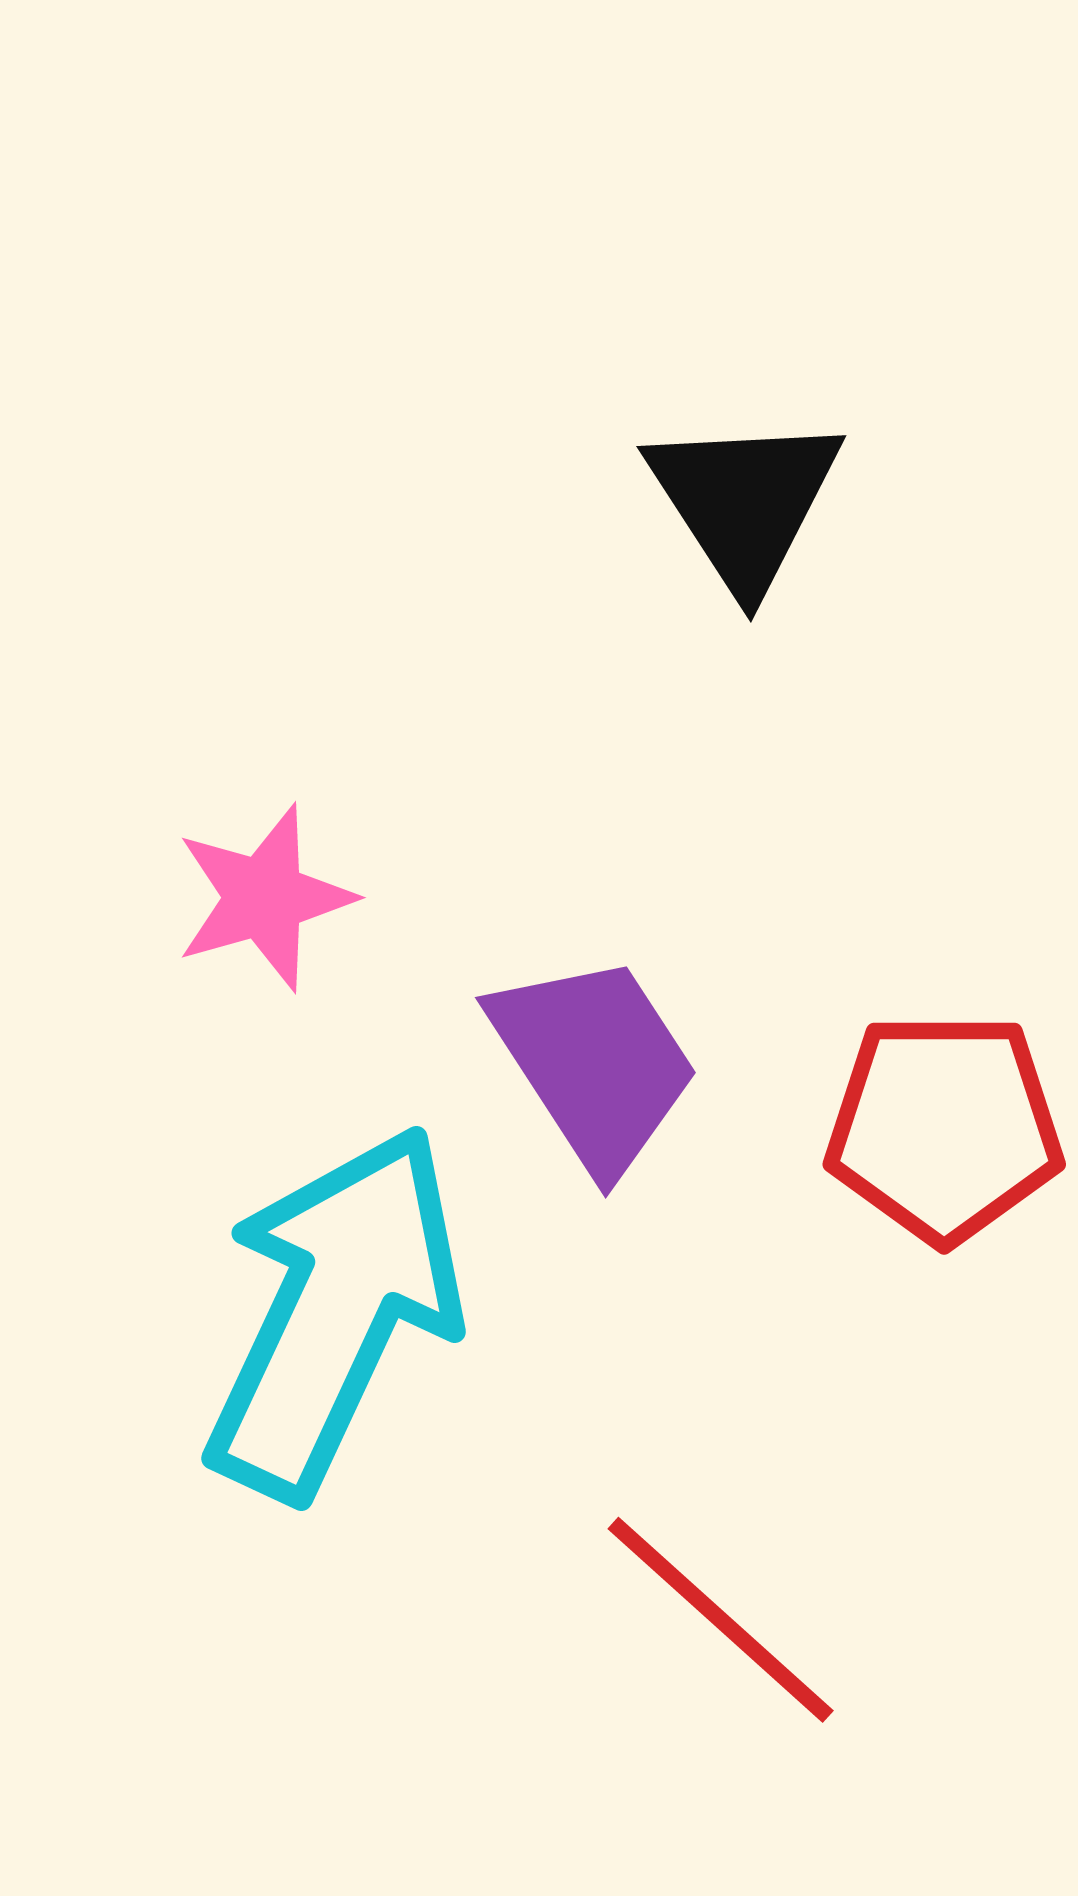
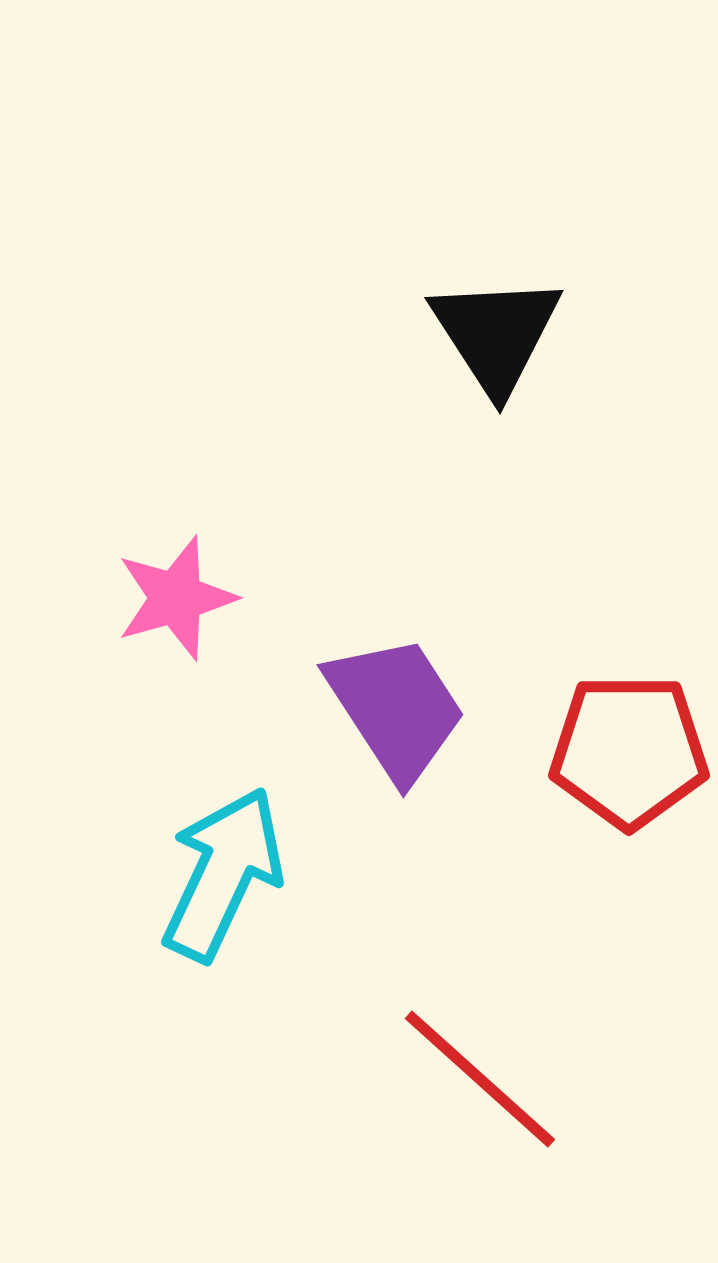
cyan arrow: (335, 1312) -> (223, 874), size x0.7

